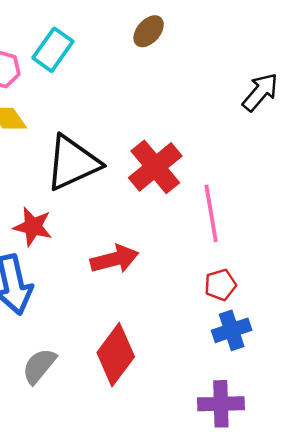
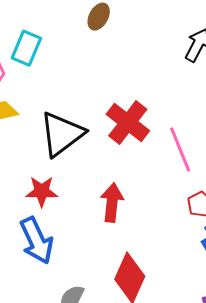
red arrow: (115, 259) -> (112, 203), turned -57

